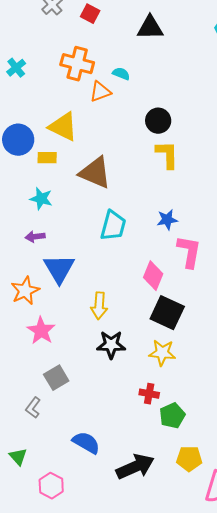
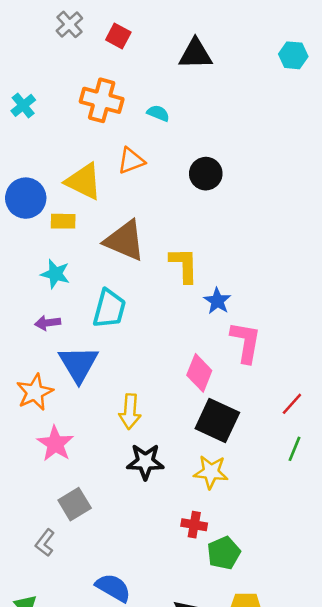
orange triangle: (100, 92) -> (131, 161), moved
yellow L-shape: (167, 155) -> (184, 265), moved
blue star: (167, 220) -> (217, 301), turned -30
cyan trapezoid: (113, 226) -> (109, 309), moved

